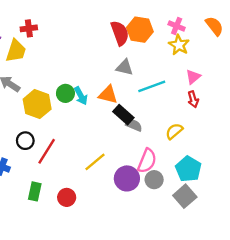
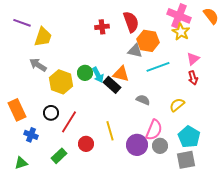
pink cross: (177, 26) -> (179, 16), size x1.6
red cross: (29, 28) -> (102, 27), moved
orange hexagon: (140, 30) -> (148, 41), moved
black rectangle: (123, 115) -> (112, 85), moved
yellow line: (95, 162) -> (110, 131), turned -66
green rectangle: (35, 191) -> (59, 156), turned 35
gray square: (185, 196) -> (186, 160), turned 30
red circle: (67, 197) -> (86, 144), moved

